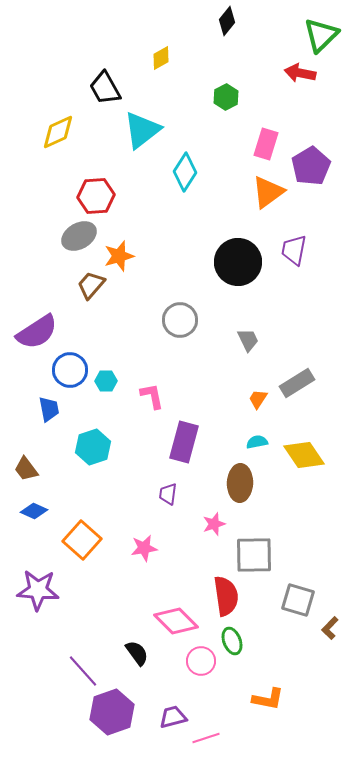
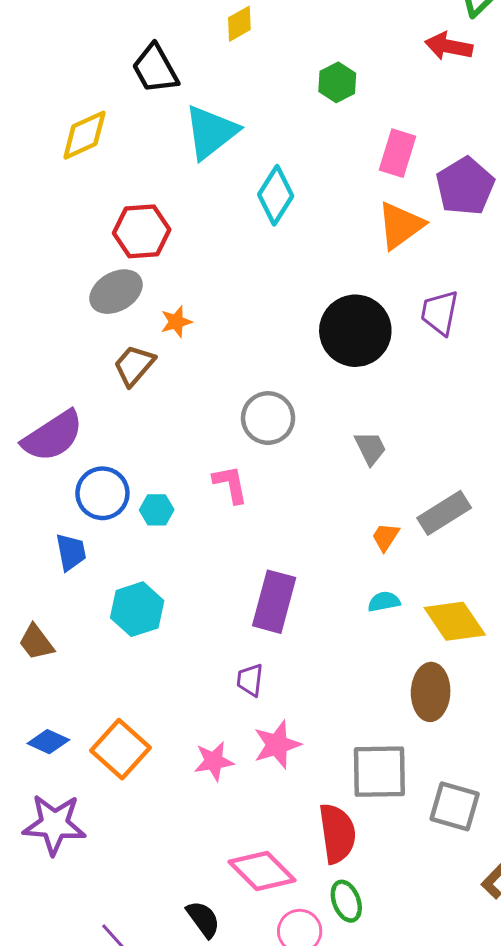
orange star: (119, 256) -> (176, 322), size x0.7
pink L-shape: (152, 396) -> (230, 484), moved
brown ellipse: (240, 483) -> (431, 692), moved
blue diamond: (34, 511) -> (48, 742), moved
pink star: (214, 524) -> (277, 745), moved, size x1.4
gray square: (298, 600) -> (455, 806), moved

